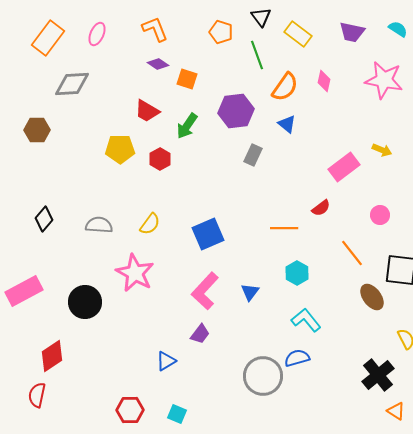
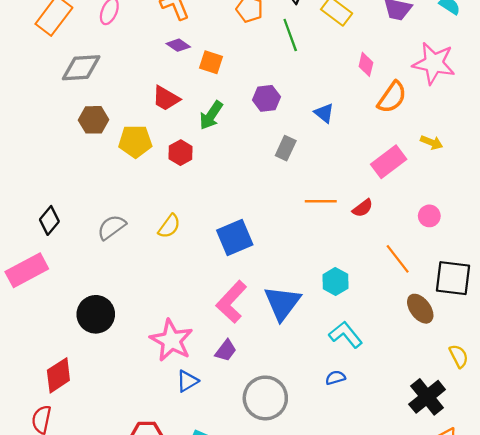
orange semicircle: (285, 87) -> (392, 97), moved
purple hexagon: (236, 111) -> (266, 98), size x0.7
brown hexagon: (37, 130) -> (93, 120), moved
gray semicircle: (99, 225) -> (112, 227), turned -40
orange line: (284, 228) -> (321, 201), moved
pink star: (135, 273) -> (171, 340), moved
pink rectangle: (24, 291) -> (27, 270), moved
blue triangle: (250, 292) -> (282, 303), size x1.8
blue semicircle: (297, 358) -> (335, 378), size x0.7
gray circle: (263, 376) -> (265, 398), moved

